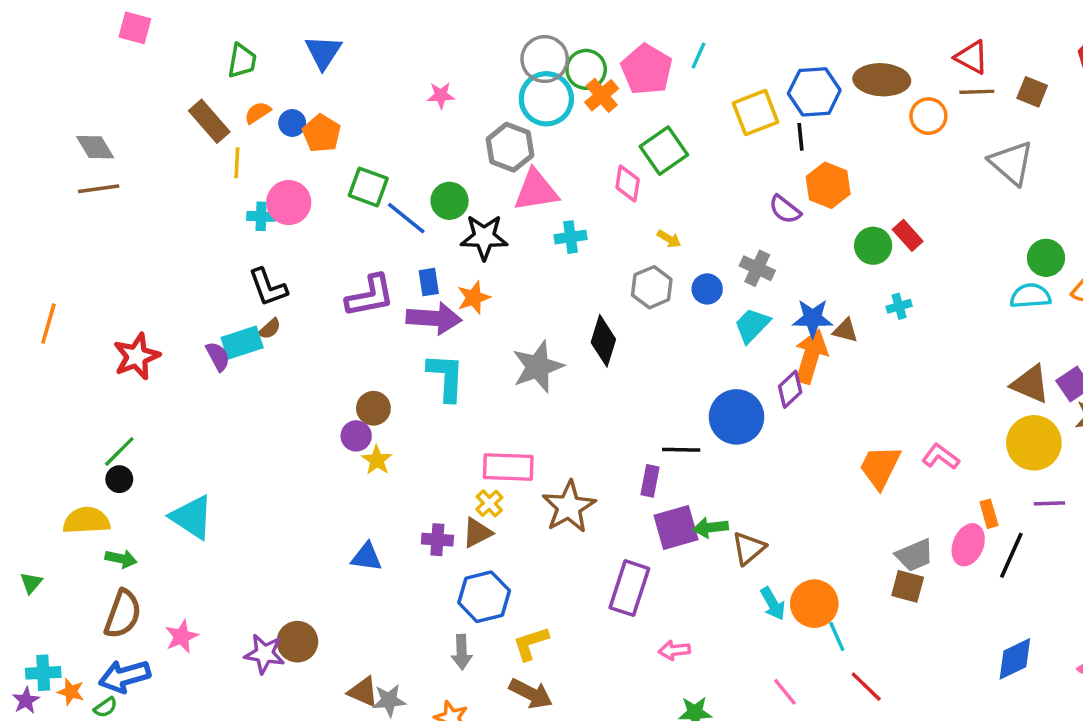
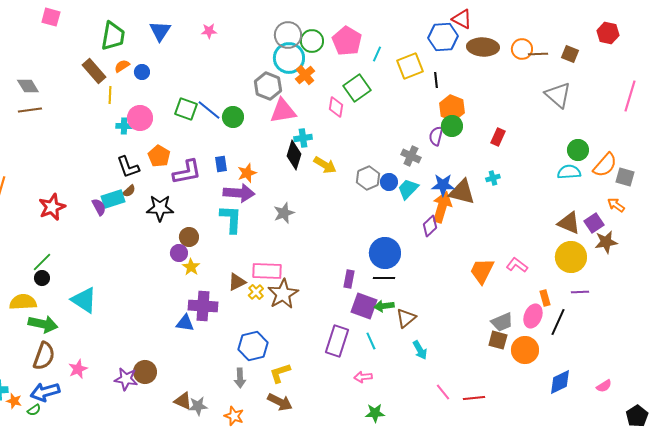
cyan line: (698, 56) -> (377, 54), moved
red triangle: (972, 57) -> (462, 19), moved
green trapezoid: (242, 61) -> (113, 36), size x1.4
blue hexagon: (814, 92) -> (443, 37), moved
pink star: (441, 95) -> (209, 31), moved
orange cross: (602, 95) -> (305, 75), moved
orange circle: (928, 116) -> (522, 49), moved
orange pentagon: (322, 133) -> (159, 156), moved
purple semicircle: (785, 209) -> (436, 136), moved, turned 66
blue line: (406, 218) -> (209, 110), moved
red rectangle: (908, 235) -> (498, 137), turned 66
black star: (484, 237) -> (160, 208), moved
yellow arrow: (669, 239) -> (325, 165), moved, size x1.6
green circle: (873, 246) -> (452, 126), moved
gray hexagon: (652, 287) -> (368, 178), moved
blue circle: (707, 289) -> (389, 182), moved
purple arrow: (434, 318) -> (239, 193), moved
brown triangle: (845, 330) -> (462, 192), size x1.8
black diamond: (603, 341) -> (294, 155), moved
gray star: (538, 367) -> (284, 213), size x0.7
blue circle: (737, 417) -> (385, 253), moved
black line: (681, 450) -> (384, 278), moved
brown star: (569, 507) -> (283, 294), moved
purple square: (676, 528) -> (364, 306), turned 36
brown triangle: (477, 533) -> (237, 282), moved
purple cross: (437, 540) -> (203, 306), moved, size x1.6
green arrow: (121, 559) -> (43, 324), size x1.6
orange circle: (814, 604) -> (525, 350), moved
cyan line: (837, 636) -> (371, 341), moved
red line: (866, 687) -> (474, 398), turned -50
pink line: (785, 692) -> (443, 392), moved

